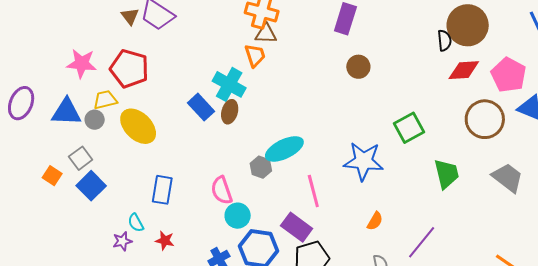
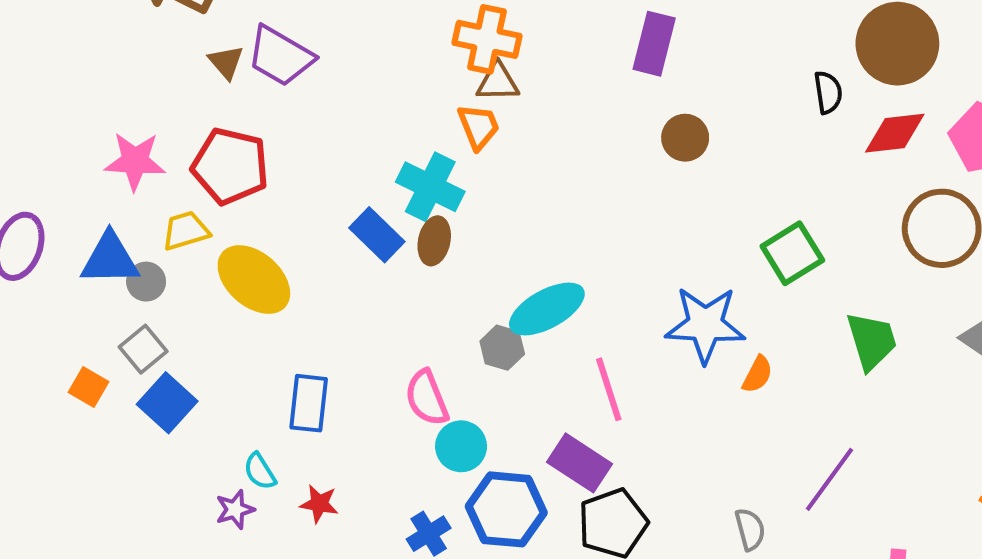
black semicircle: (444, 40) -> (828, 92), moved
gray circle: (95, 120) -> (146, 282), moved
orange semicircle: (375, 221) -> (757, 374), moved

